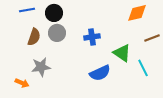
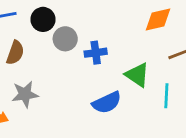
gray circle: (57, 33) -> (65, 39), moved
cyan line: (143, 68) -> (166, 96), turned 30

